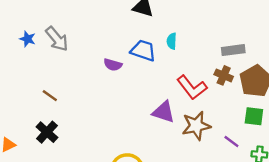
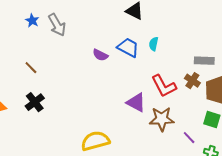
brown line: (50, 96) -> (31, 68), moved

